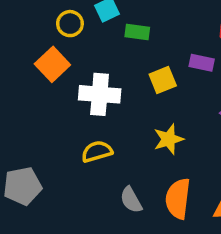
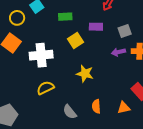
green rectangle: (137, 32) -> (65, 17), moved
yellow star: (169, 139) -> (85, 74), turned -30
orange semicircle: (178, 199) -> (96, 106), size x0.6

